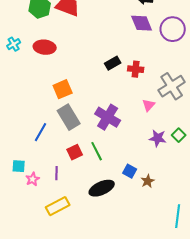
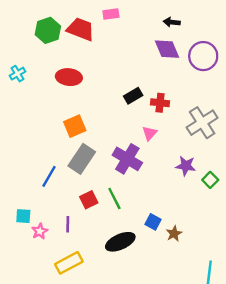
red ellipse: (45, 47) -> (69, 77), moved
pink triangle: (149, 105) -> (150, 133), moved
gray rectangle: (69, 117) -> (82, 159), turned 65
purple star: (158, 138) -> (186, 166), moved

